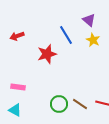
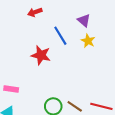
red arrow: (17, 36) -> (35, 12), moved
red star: (47, 54) -> (41, 55), turned 30

